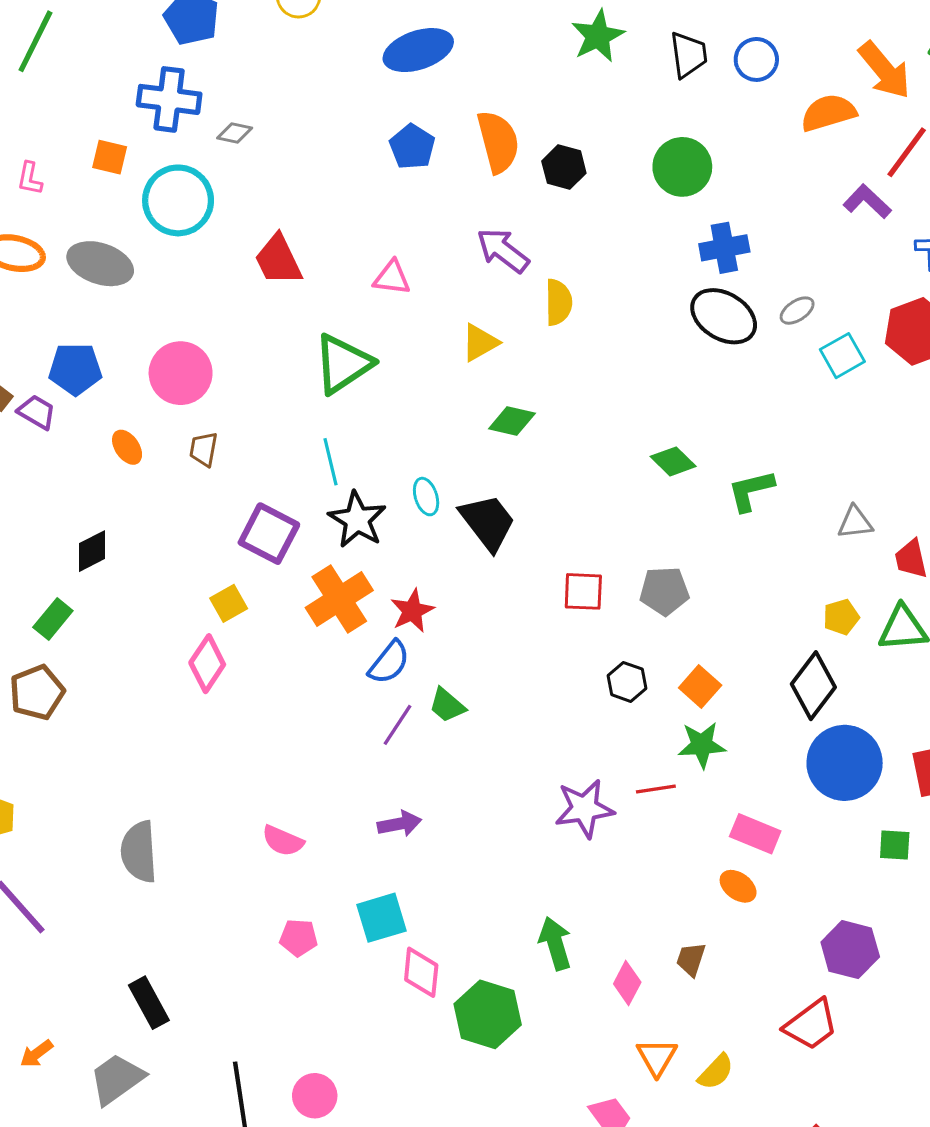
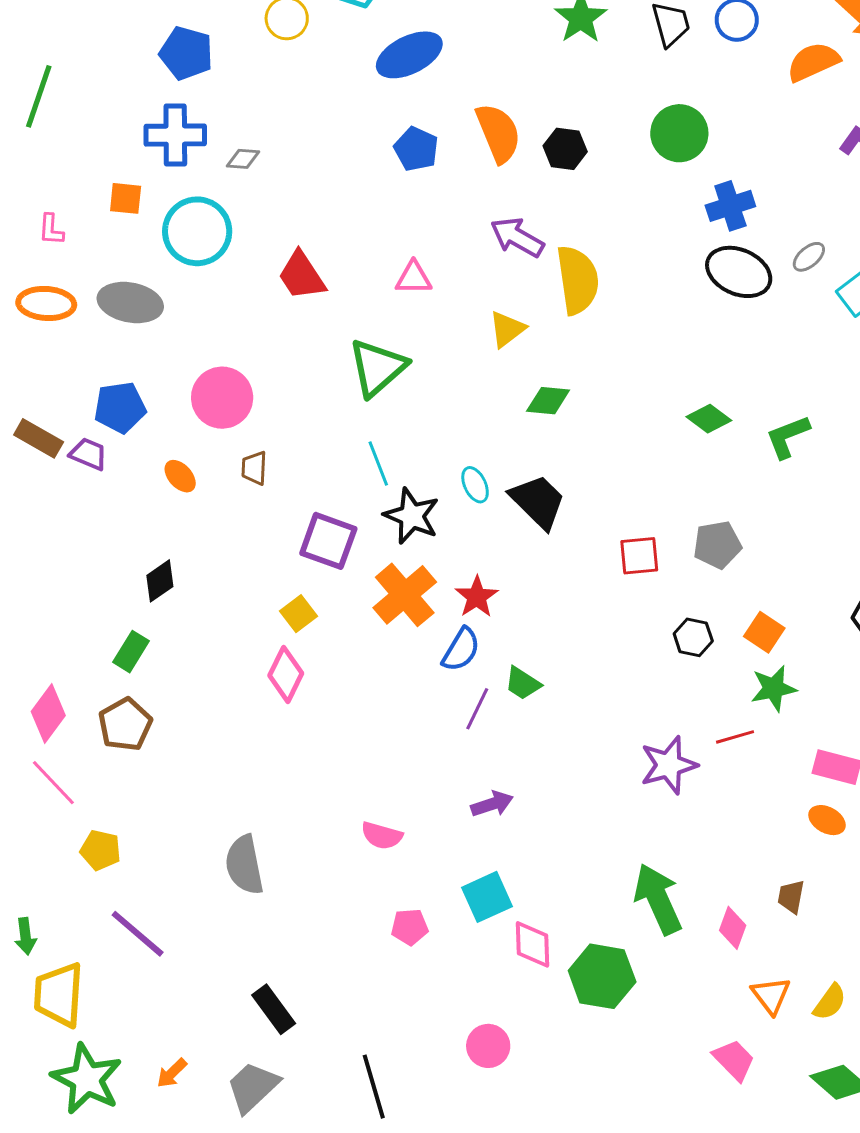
yellow semicircle: (559, 302) -> (578, 280), size x1.5
green arrow: (555, 943) -> (658, 899), size x1.4
pink circle: (315, 1096) -> (488, 1046), moved

